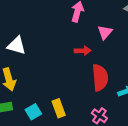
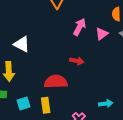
pink triangle: (105, 32) -> (102, 34), moved
red semicircle: (100, 78) -> (56, 82), moved, turned -100

